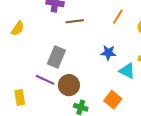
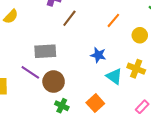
brown line: (75, 21) -> (69, 18), turned -54
gray rectangle: (56, 57) -> (45, 51), turned 55

